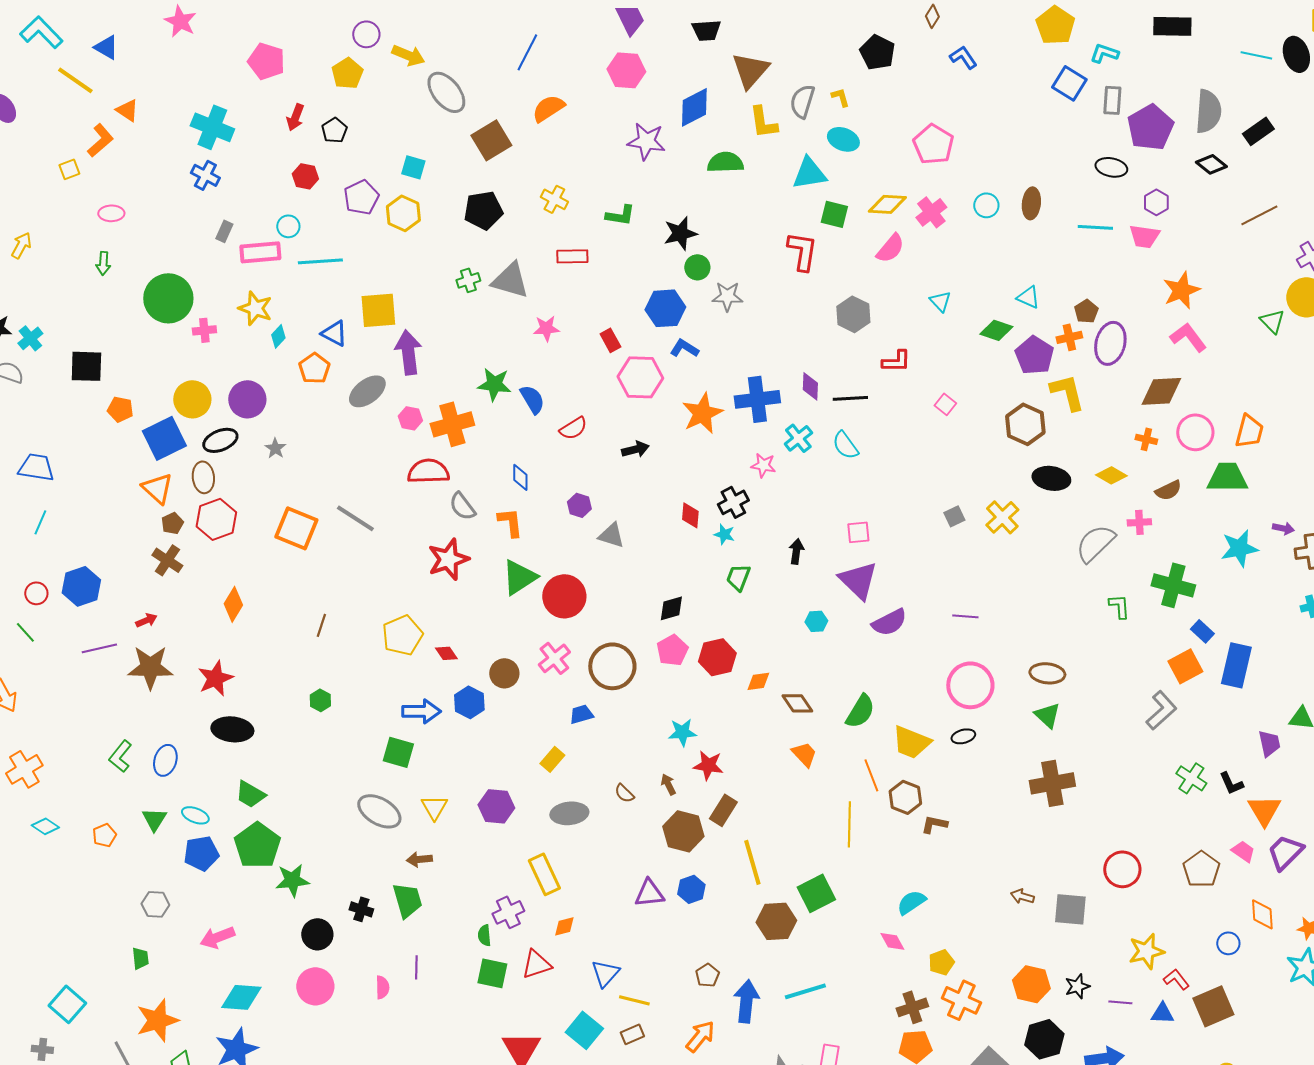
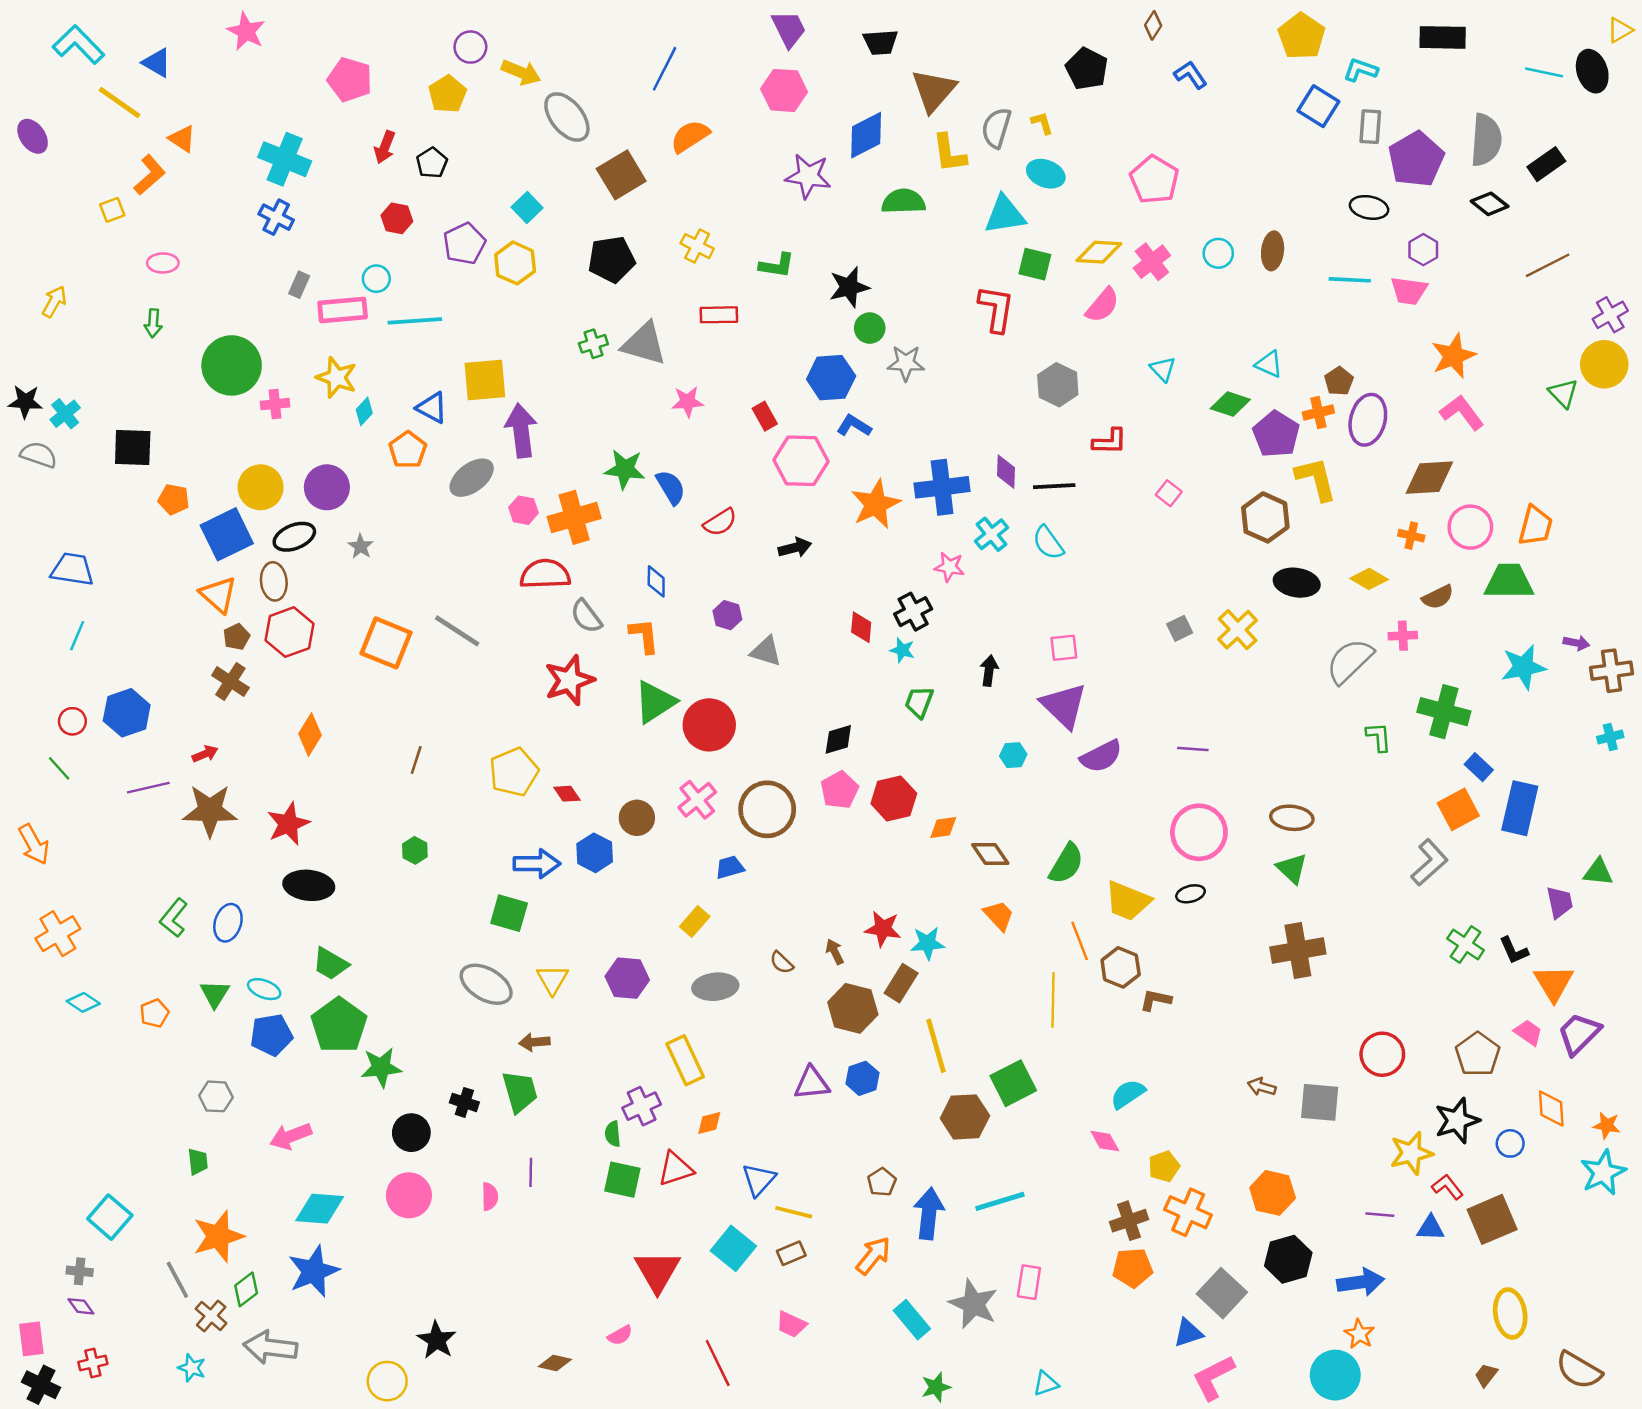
cyan square: (413, 167) -> (527, 207), turned 30
cyan star: (682, 732) -> (928, 943), moved
black star: (1077, 986) -> (1457, 1121), moved, size x1.5

